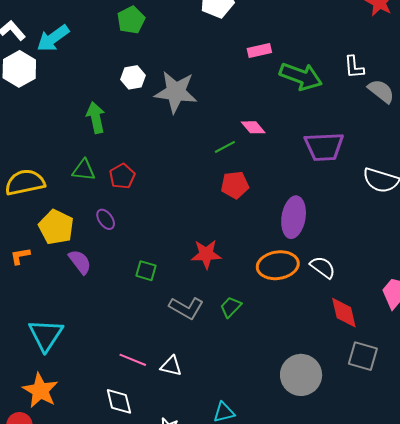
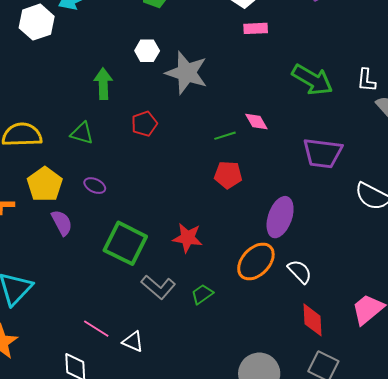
pink rectangle: (259, 50) -> (256, 28), moved
red pentagon: (122, 176) -> (144, 124), moved
purple ellipse: (106, 219) -> (95, 186), turned -40
orange ellipse: (278, 265) -> (256, 261), turned -48
green square: (146, 271) -> (125, 243), size x2.0

